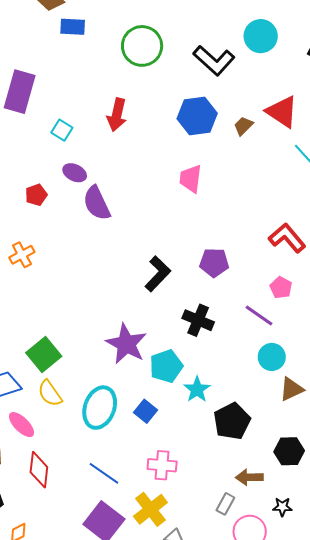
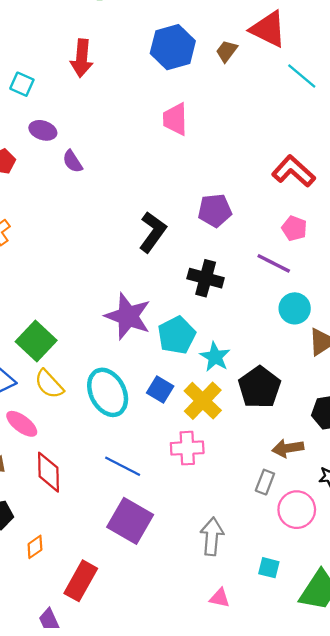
purple semicircle: (97, 203) -> (72, 161), size x0.6
cyan ellipse: (100, 408) -> (108, 392), turned -39
yellow cross: (150, 509) -> (203, 401), moved

